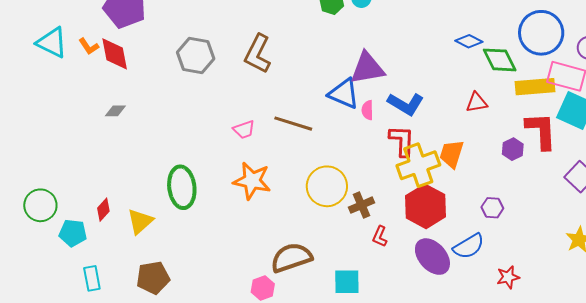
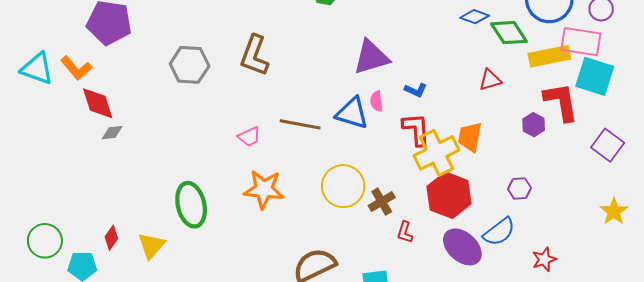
orange L-shape: (89, 46) -> (76, 68), size x1.4
red diamond: (115, 54) -> (98, 103), moved
blue triangle: (344, 94) -> (352, 113), moved
blue L-shape: (406, 104) -> (416, 90), size x0.6

